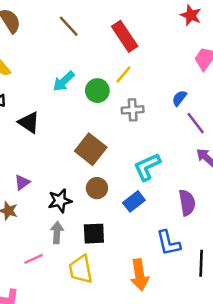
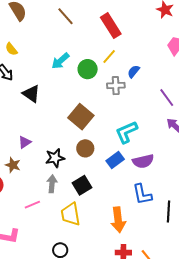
blue semicircle: (179, 98) -> (134, 72), moved
purple semicircle: (187, 203) -> (143, 161), moved, turned 85
black square: (94, 234) -> (82, 185), turned -30

